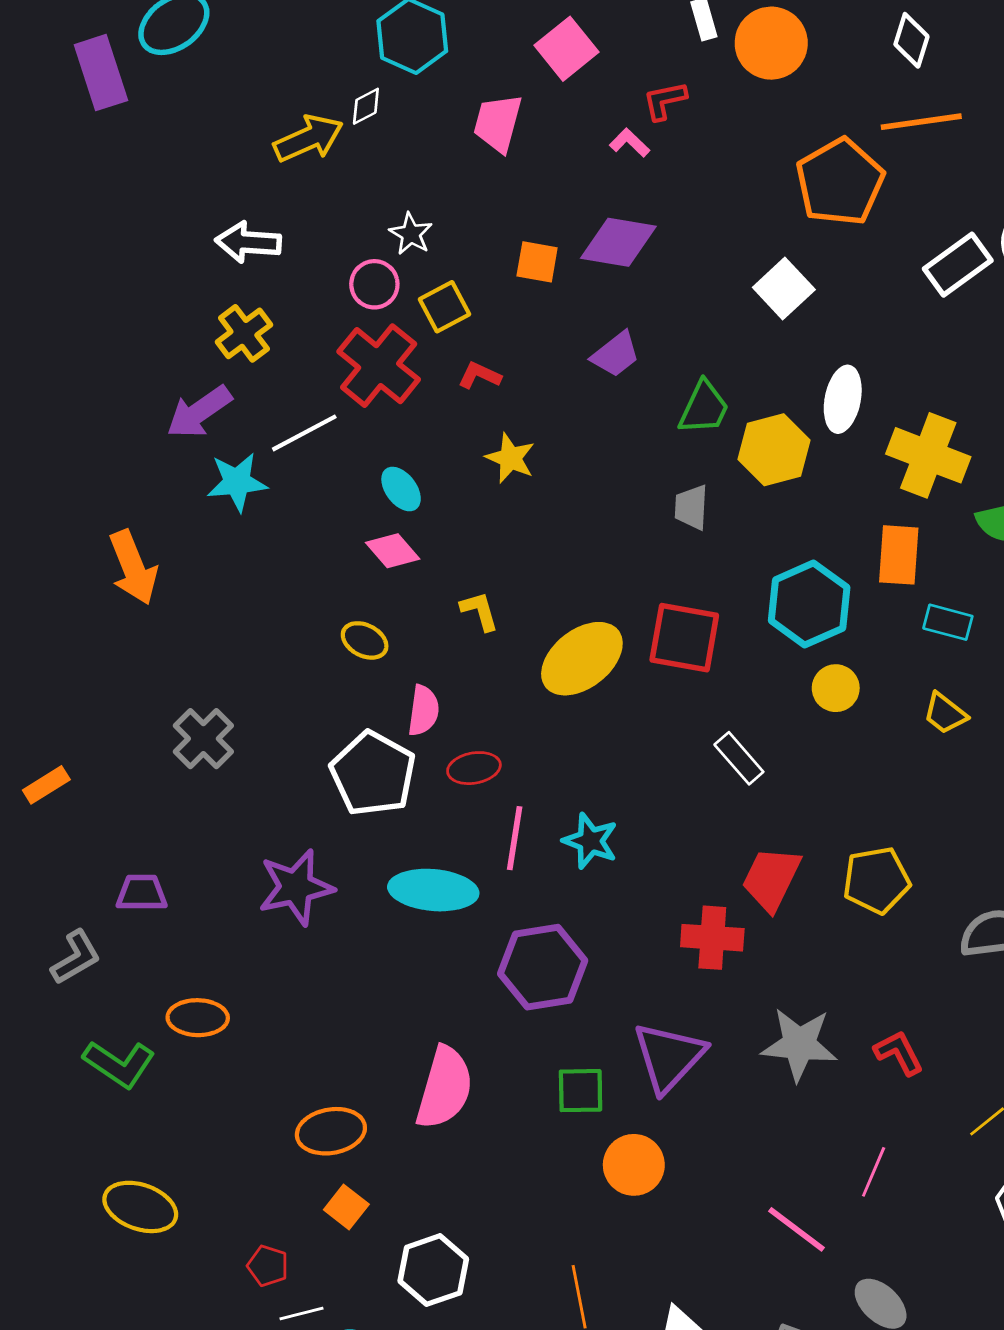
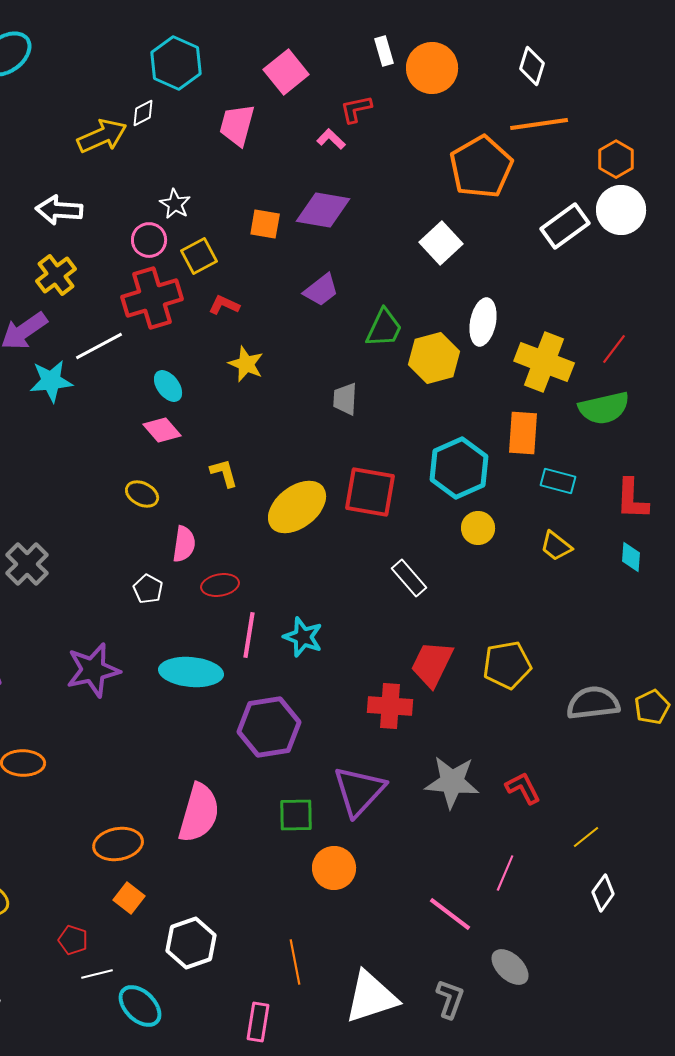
red cross: (379, 366) -> (152, 298), turned 34
gray trapezoid: (691, 507) -> (345, 399), moved
white pentagon: (373, 774) -> (148, 589), size x0.5

